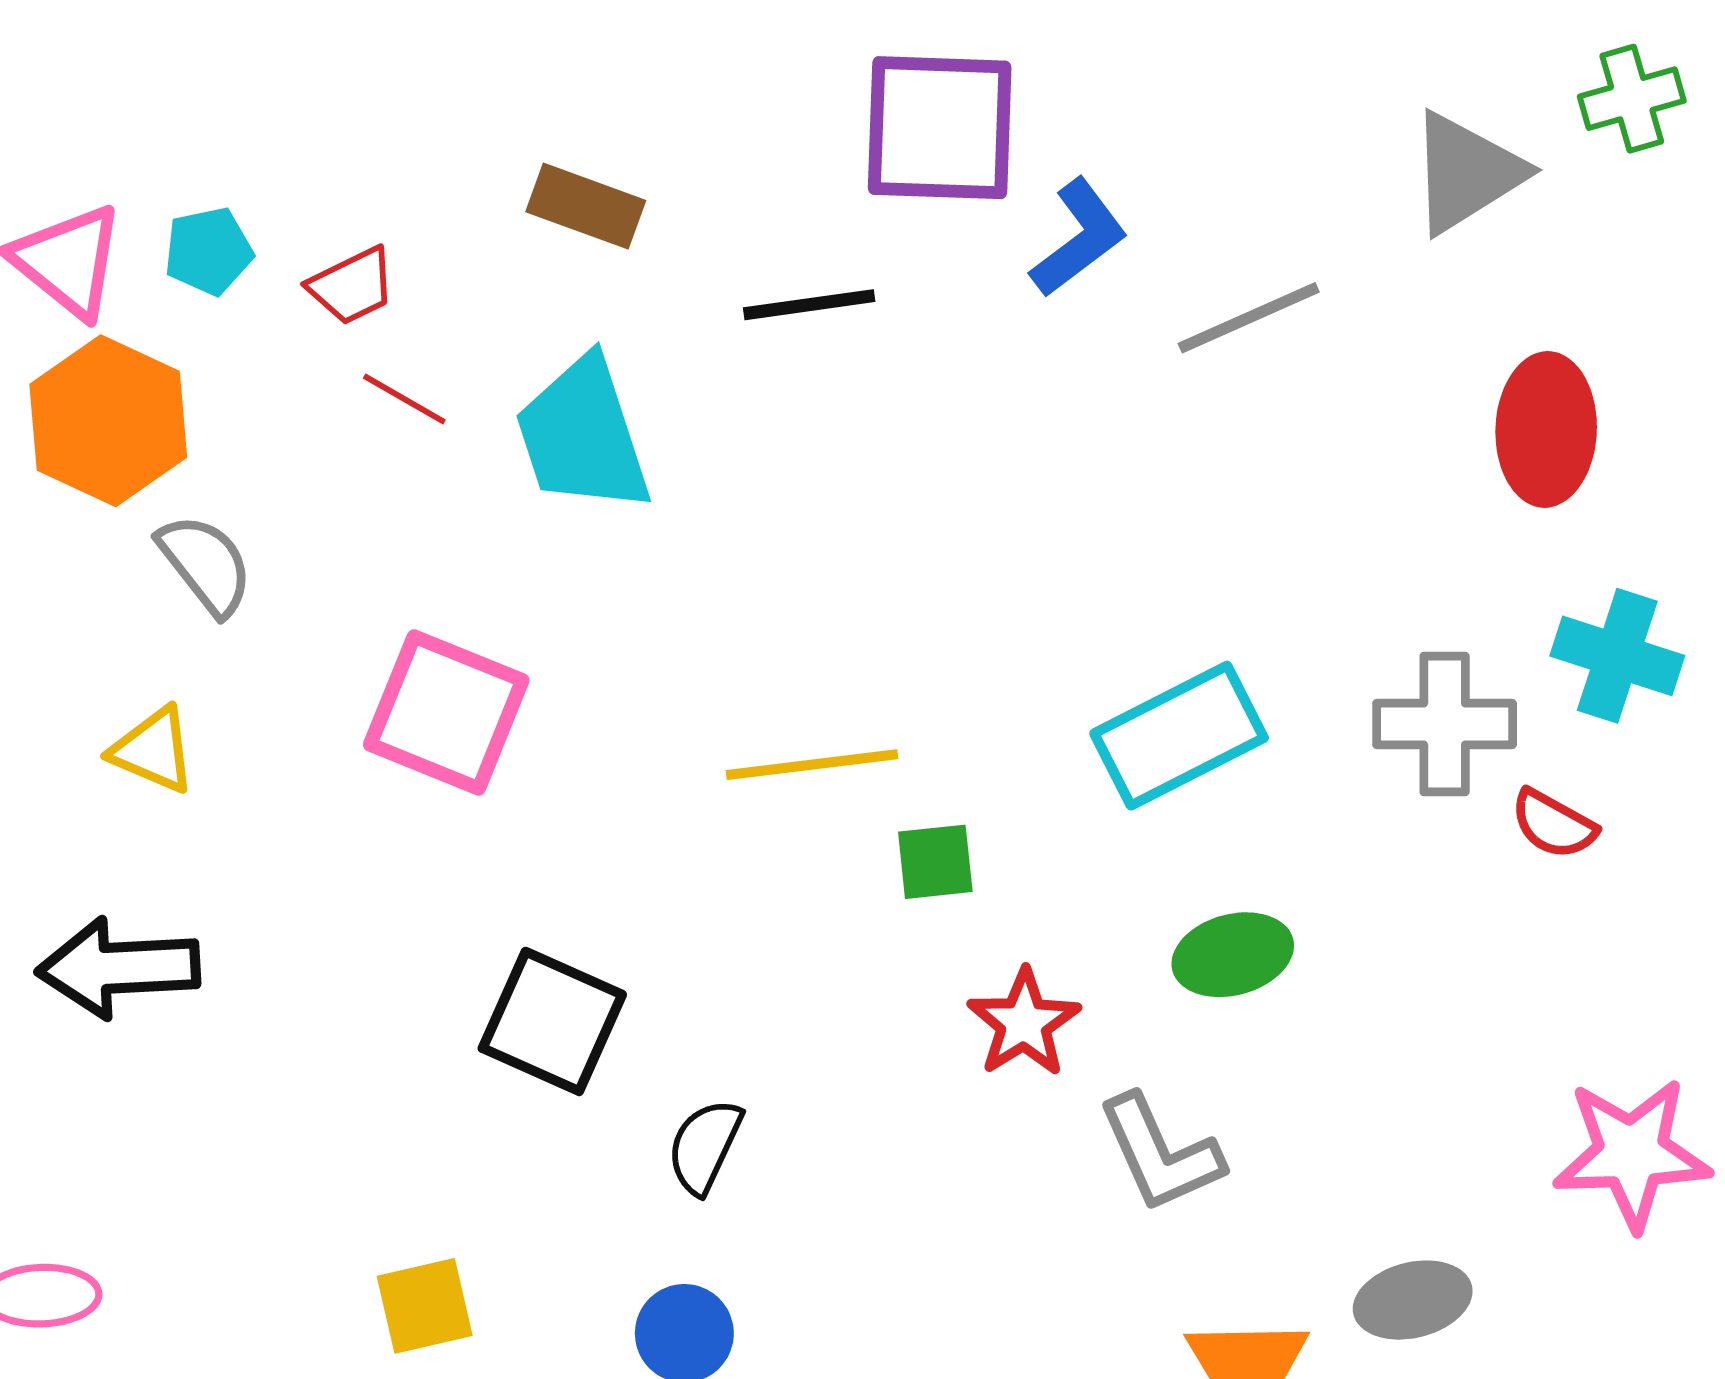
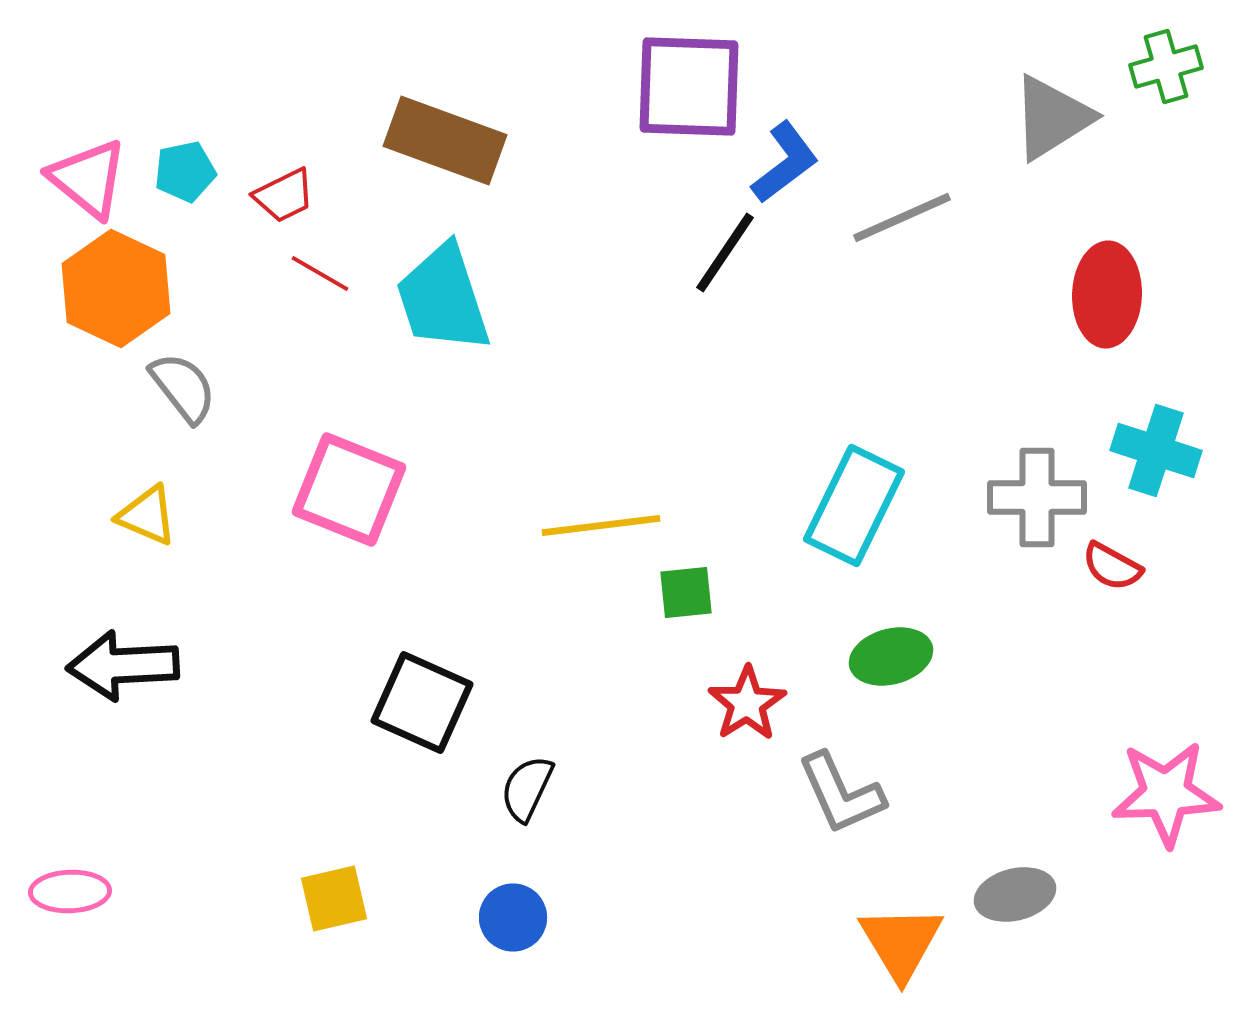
brown rectangle: (586, 206) -> (445, 140), size x1.5
black line: (809, 305) -> (725, 252), moved, turned -48
cyan rectangle: (1179, 736) -> (854, 506), turned -37

